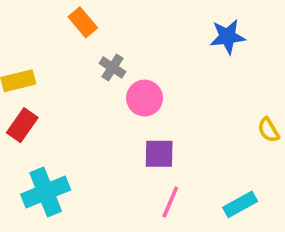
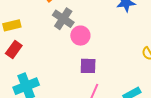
gray cross: (112, 68) -> (63, 19), size x1.5

